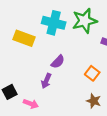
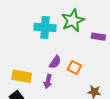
yellow rectangle: (24, 38) -> (22, 76), moved
orange square: (92, 73) -> (74, 67), moved

